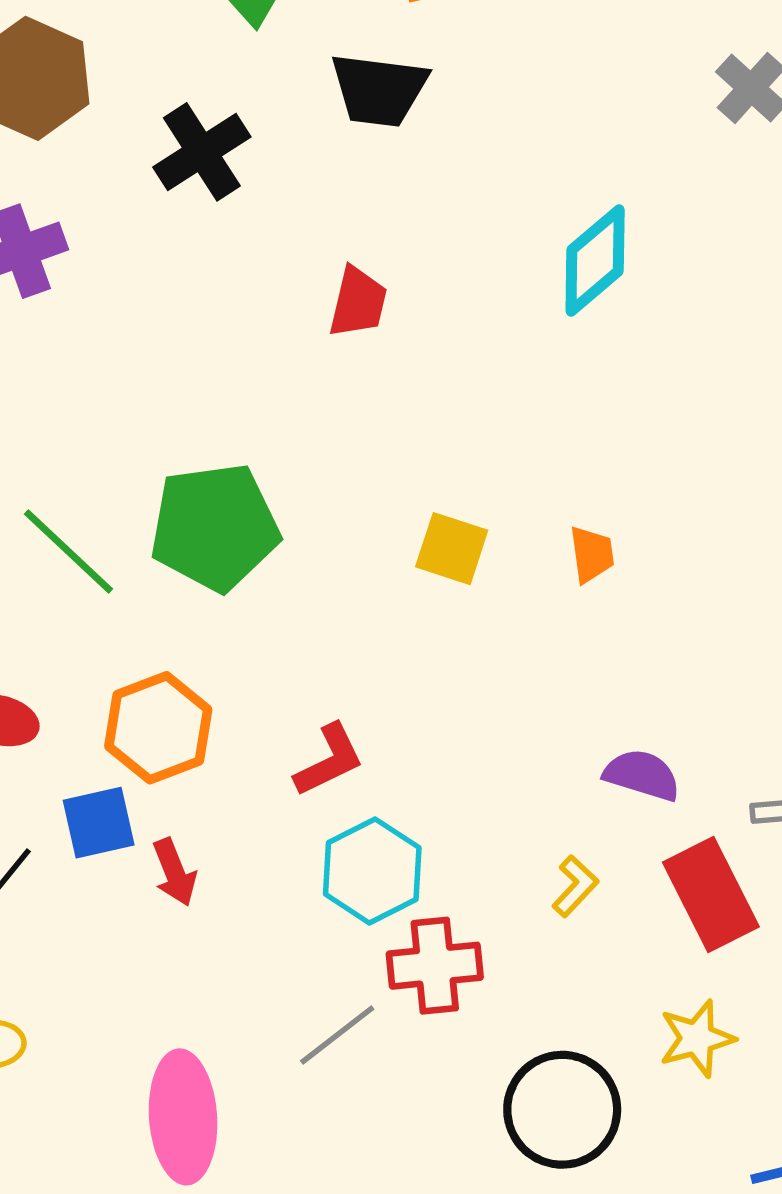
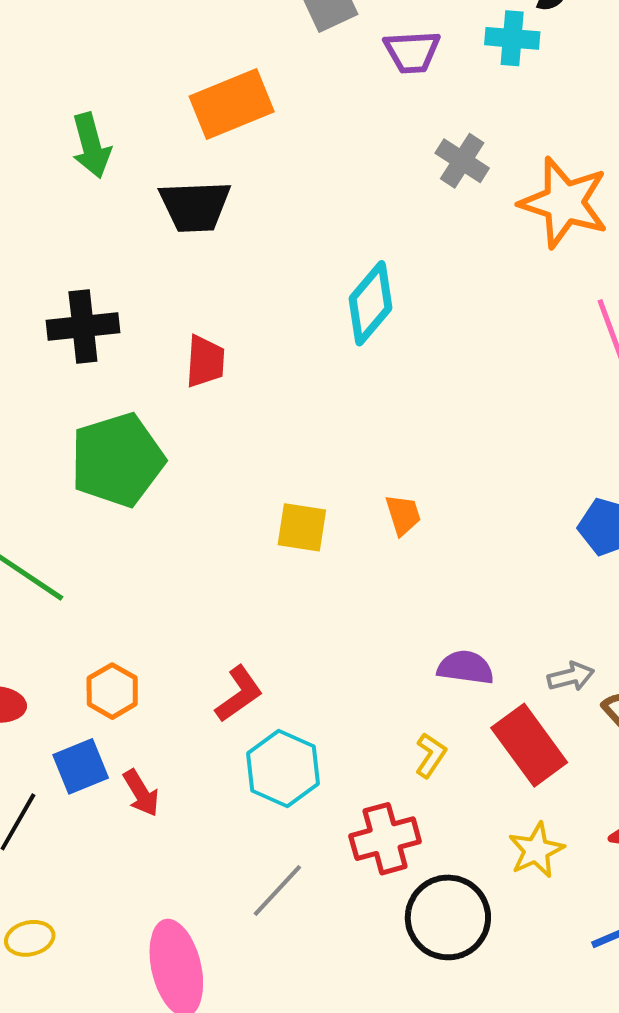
black cross: (202, 152) -> (83, 327), moved, turned 36
green pentagon: (215, 527) -> (117, 460), moved
orange hexagon: (158, 728) -> (112, 691), size x0.7
red cross: (435, 966) -> (385, 839), moved

